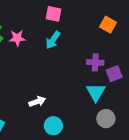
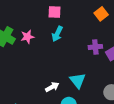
orange square: (108, 25) -> (101, 14), turned 32
cyan triangle: (96, 92) -> (78, 81), moved

